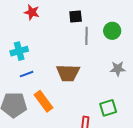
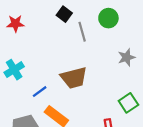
black square: (76, 16) -> (64, 14), turned -32
blue line: (27, 74) -> (40, 92), moved

